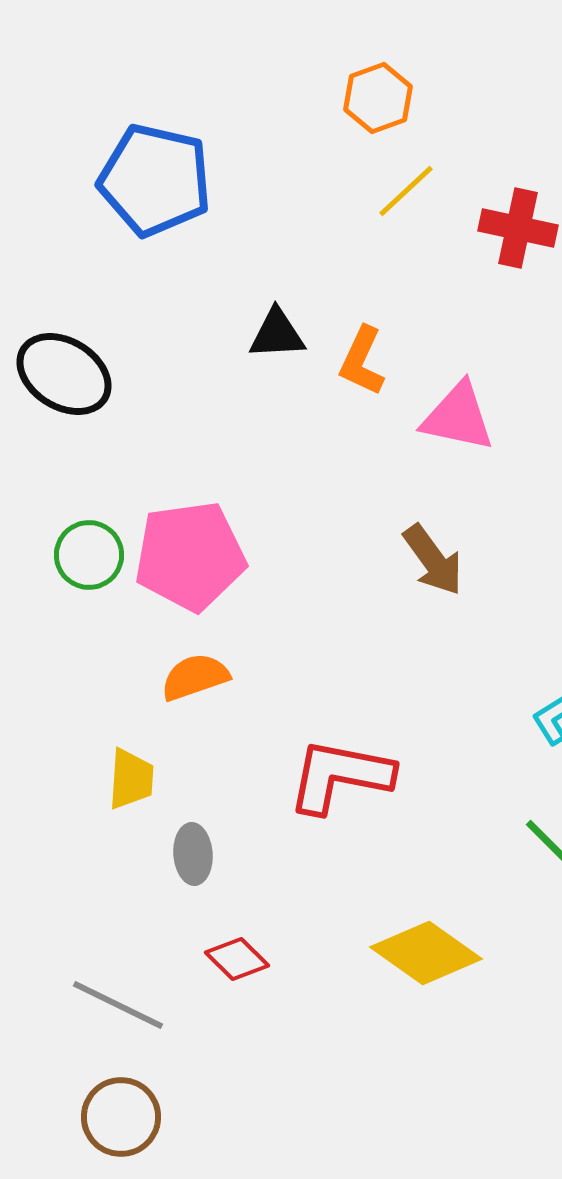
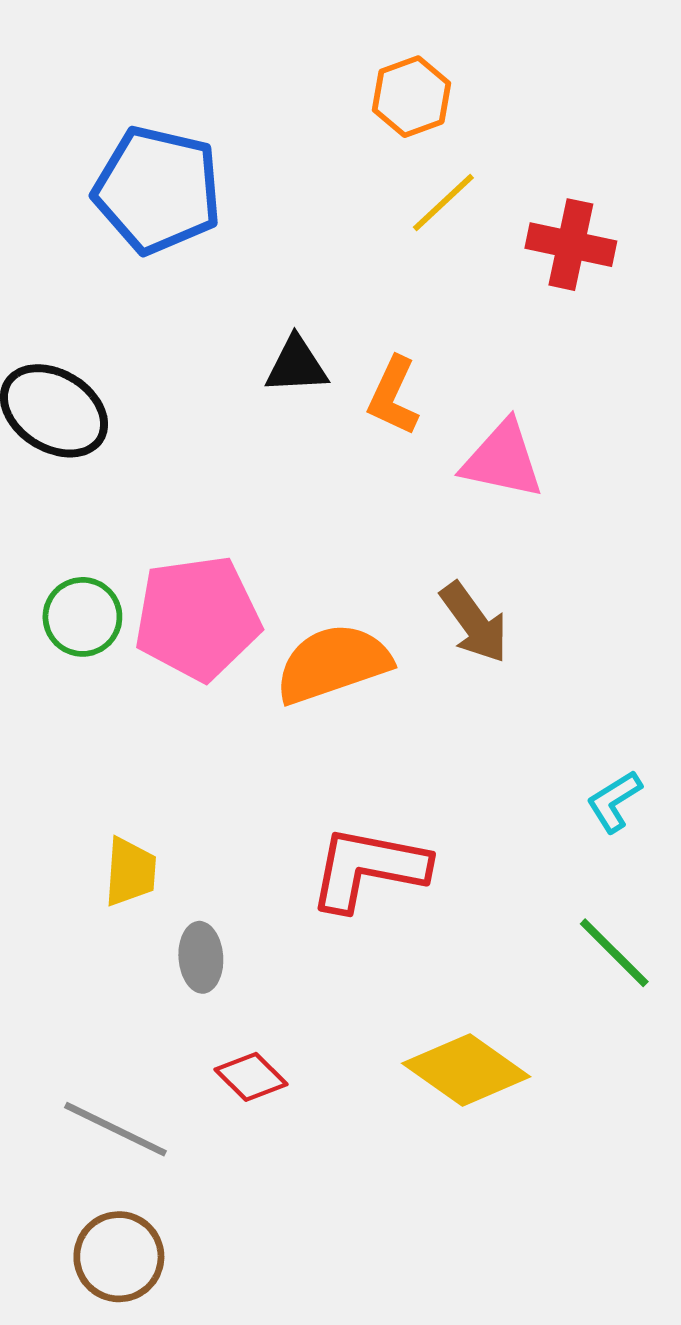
orange semicircle: (195, 677) -> (333, 664), moved, size x1.5

